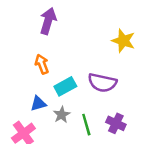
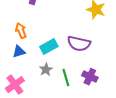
orange arrow: (42, 64) -> (21, 31), moved
blue triangle: (38, 104) -> (19, 52), moved

